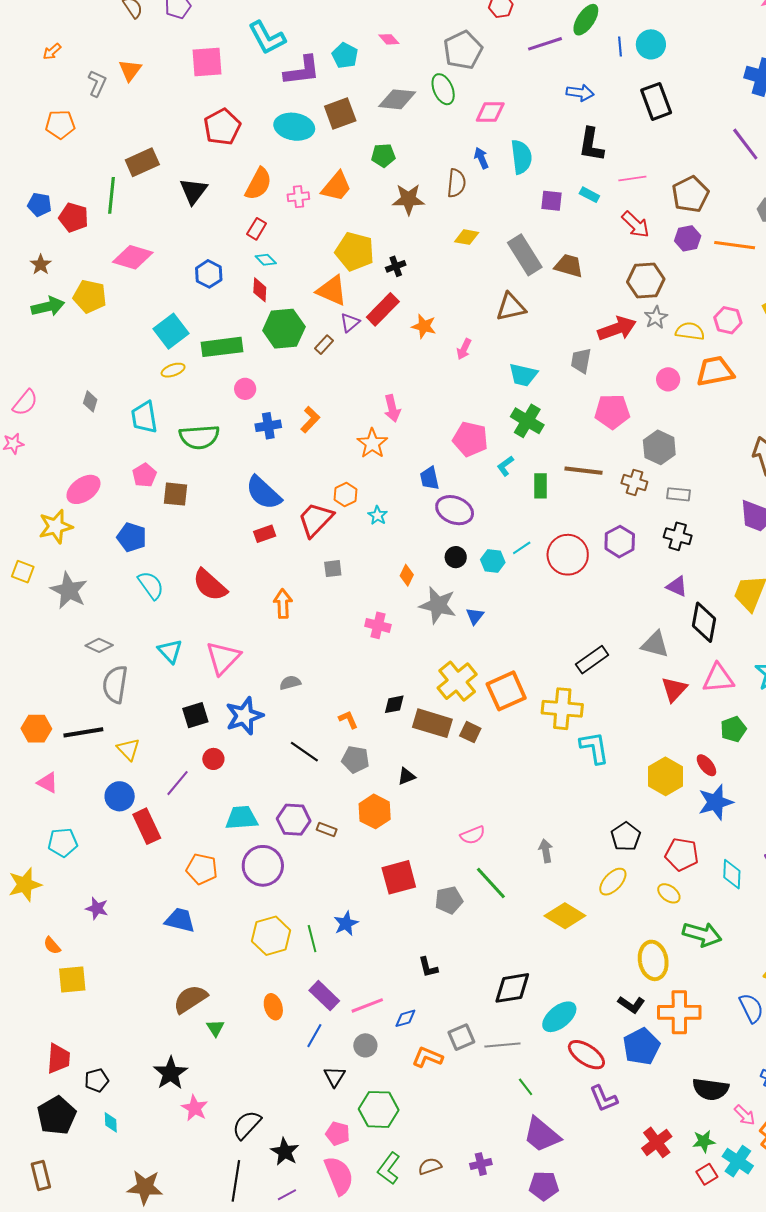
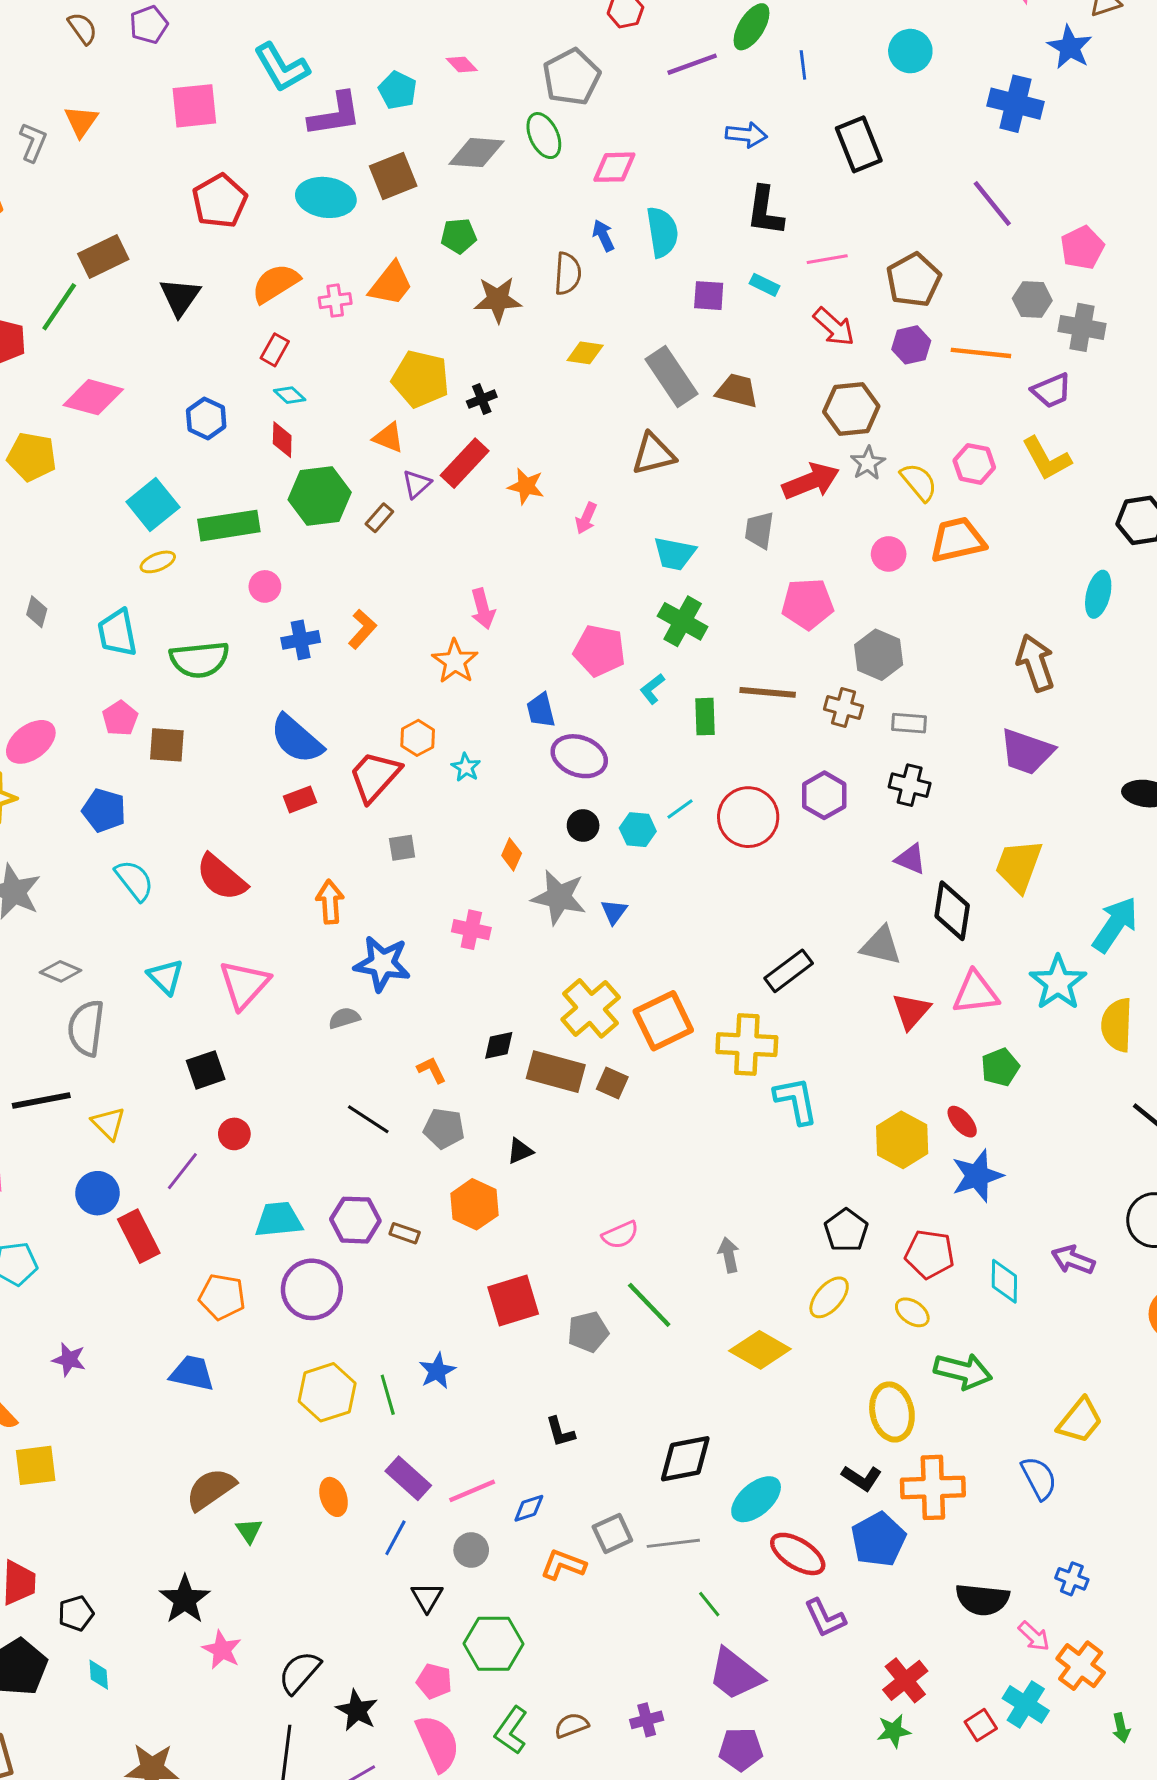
cyan circle: (651, 44) -> (910, 51), moved
orange semicircle: (258, 184) -> (276, 283), turned -148
green line: (111, 195) -> (59, 307), turned 30
orange triangle: (332, 291) -> (388, 438), size x0.7
yellow semicircle: (690, 331) -> (919, 482), turned 44
blue star: (244, 716) -> (382, 964), moved, turned 30
green star: (704, 1141) -> (894, 1731), moved

